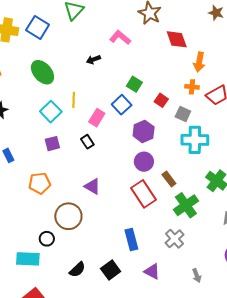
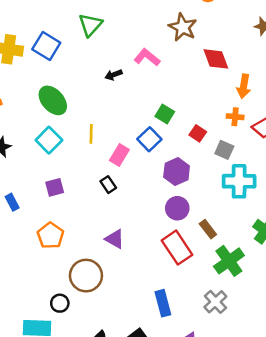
black arrow: (93, 60) -> (114, 75), moved
cyan square: (51, 112) -> (49, 140), moved
purple square: (52, 144) -> (55, 187), moved
orange pentagon: (40, 183) -> (51, 236), turned -30

